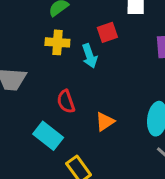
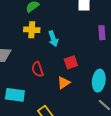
red square: (107, 32) -> (71, 62), moved
cyan rectangle: (48, 136) -> (15, 95), moved, turned -30

